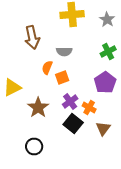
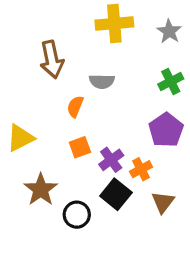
orange square: (62, 78) -> (80, 147), moved
brown star: (38, 108) -> (41, 190), moved
orange cross: (89, 108) -> (141, 169), turned 32
black circle: (34, 146) -> (77, 215), moved

